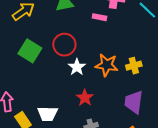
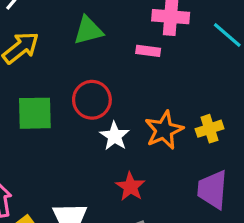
green square: (30, 51) -> (35, 113), turned -30
orange star: (107, 65) -> (164, 130), turned -30

